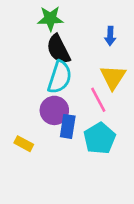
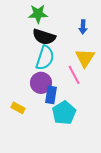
black semicircle: (58, 49) -> (44, 37), turned -45
cyan pentagon: (100, 138) -> (64, 113), moved

